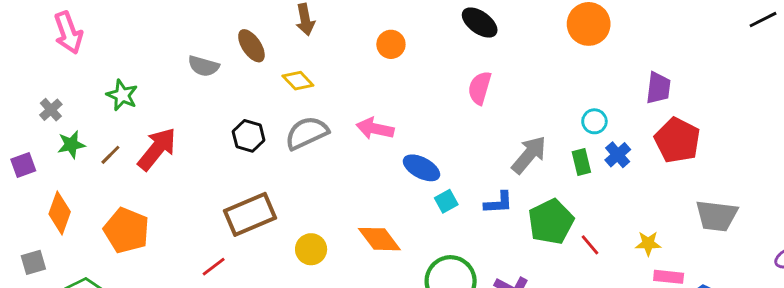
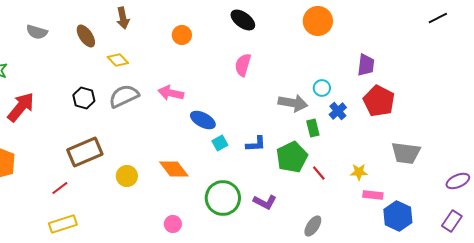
gray semicircle: (203, 66) -> (37, 32), moved
gray arrow: (529, 155) -> (293, 103), moved, turned 60
green rectangle: (581, 162) -> (313, 128), moved

